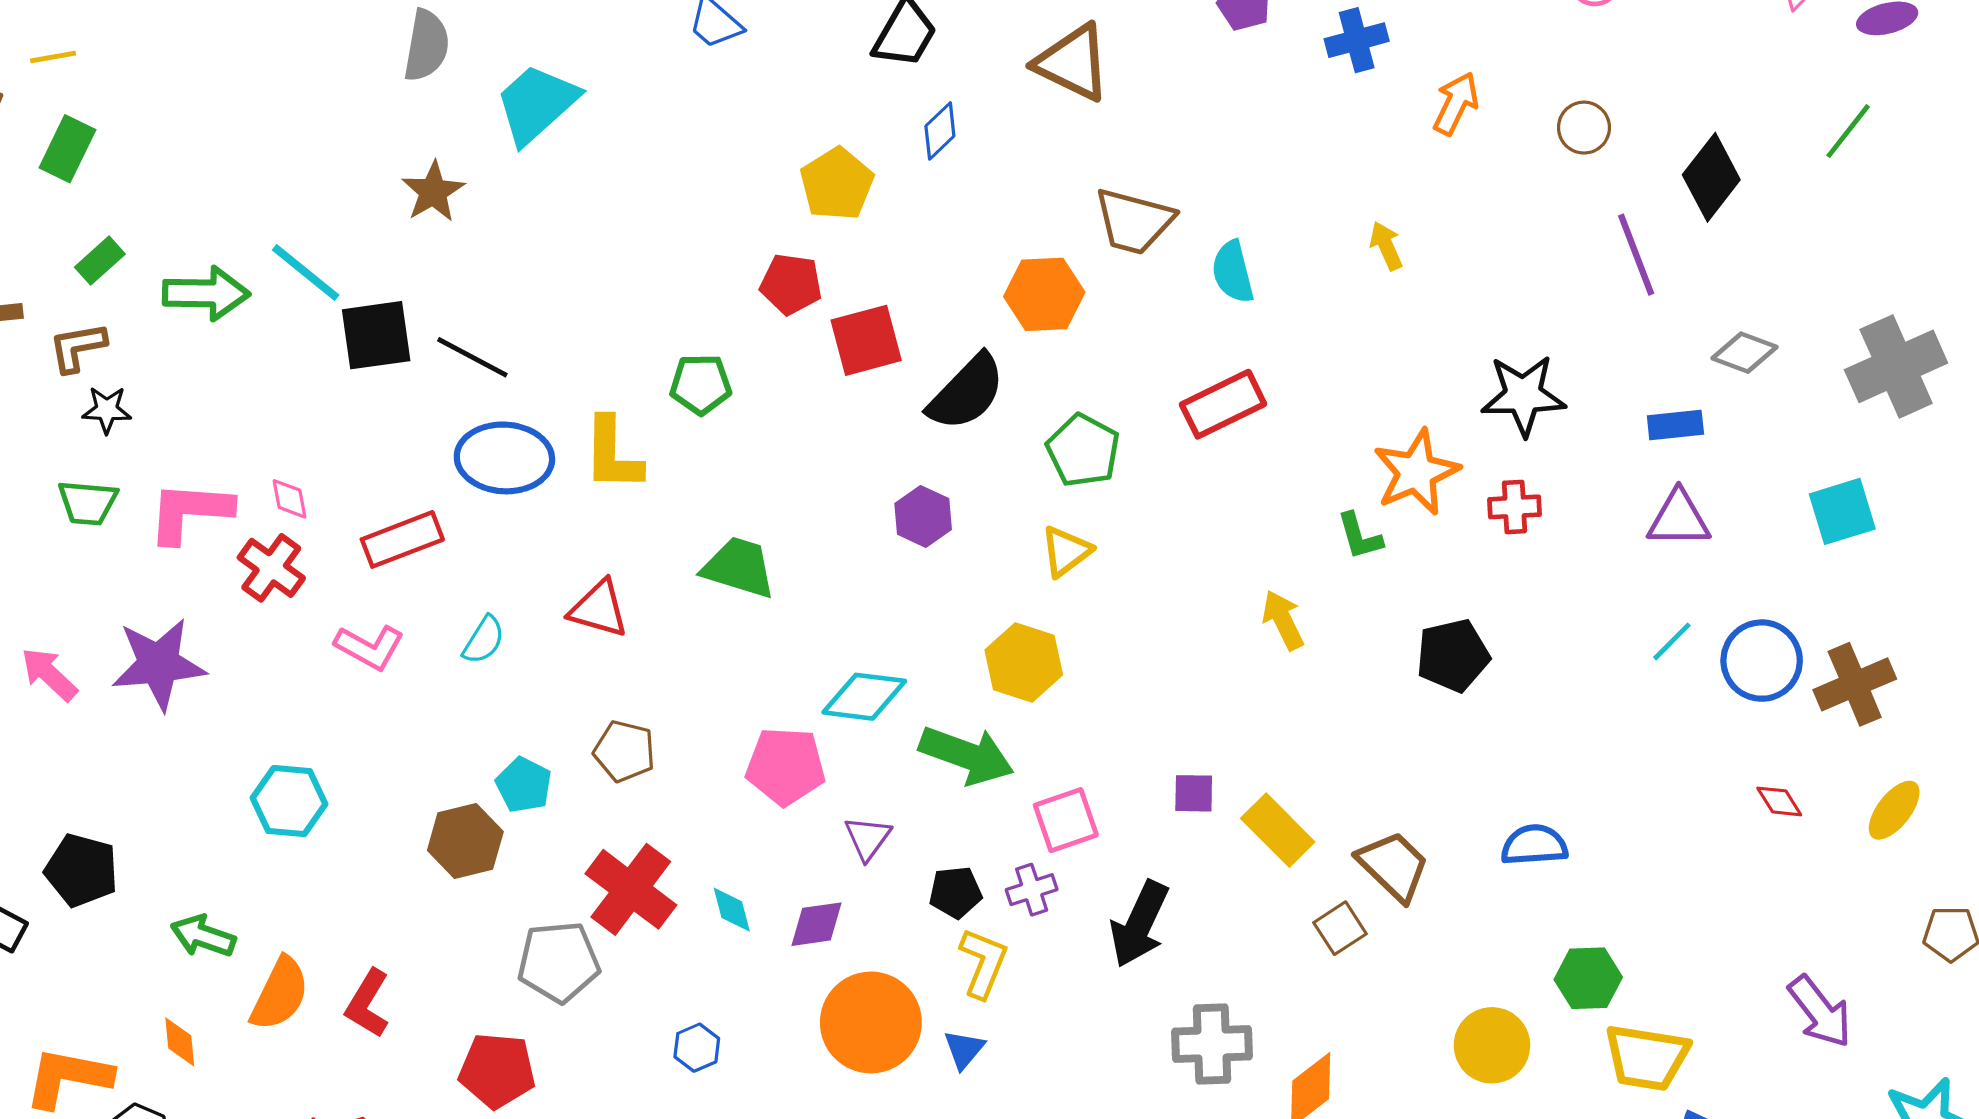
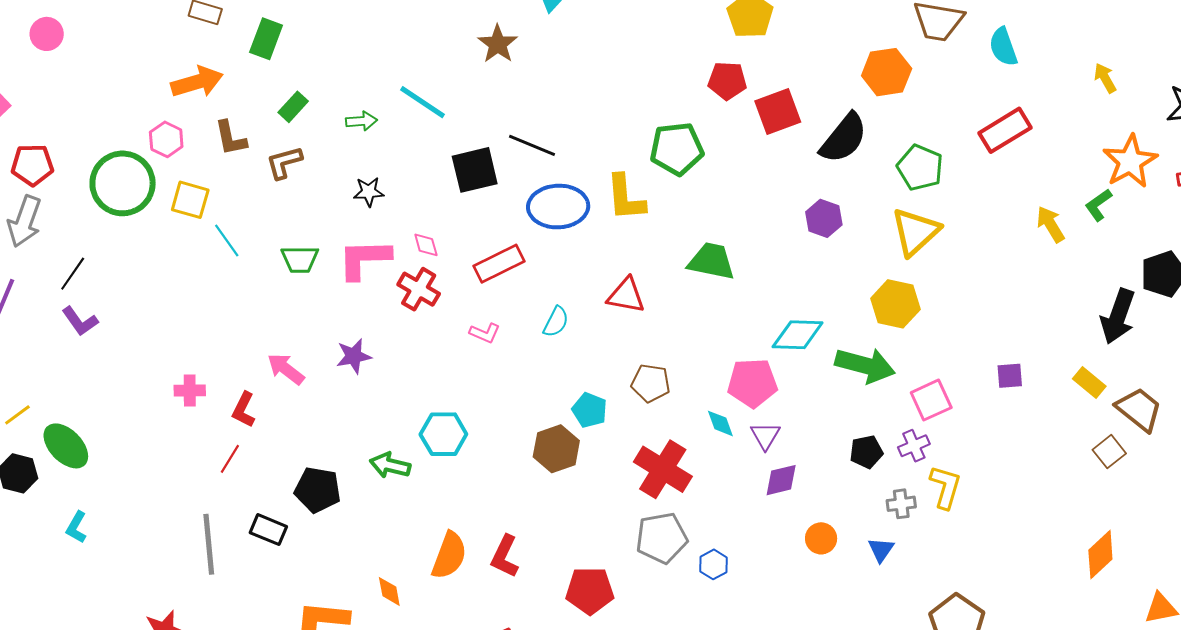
yellow arrow: (1386, 246) -> (1105, 78), moved
green arrow: (206, 293) -> (361, 121), size x0.6
black square: (376, 335) -> (475, 170), moved
green pentagon: (701, 384) -> (677, 149), size x1.4
black star: (107, 410) -> (369, 192), moved
green L-shape: (1360, 536) -> (1098, 205), turned 76
yellow triangle: (1066, 551) -> (915, 232), size x1.5
yellow arrow: (1283, 620) -> (1050, 224), moved
pink L-shape: (369, 647) -> (485, 333), size x0.7
purple star: (159, 664) -> (354, 356), size x0.6
yellow rectangle: (1278, 830) -> (1089, 383), moved, size x0.7
purple triangle: (868, 838) -> (765, 436), moved
cyan diamond: (732, 910) -> (720, 423), moved
black arrow: (1139, 924) -> (1118, 316), moved
green arrow: (203, 936) -> (390, 465), moved
gray pentagon: (559, 962) -> (662, 538), moved
yellow L-shape: (983, 963) -> (945, 487), moved
orange circle: (871, 1022) -> (821, 538), size x0.5
gray cross: (1212, 1044) -> (901, 504), moved, size x0.6

